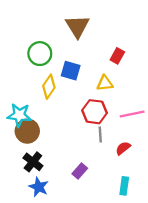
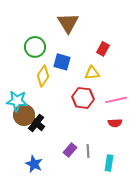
gray line: (100, 135) -> (88, 151), moved
red semicircle: (123, 148) -> (115, 123), moved, turned -144
black cross: (33, 162) -> (36, 123), moved

